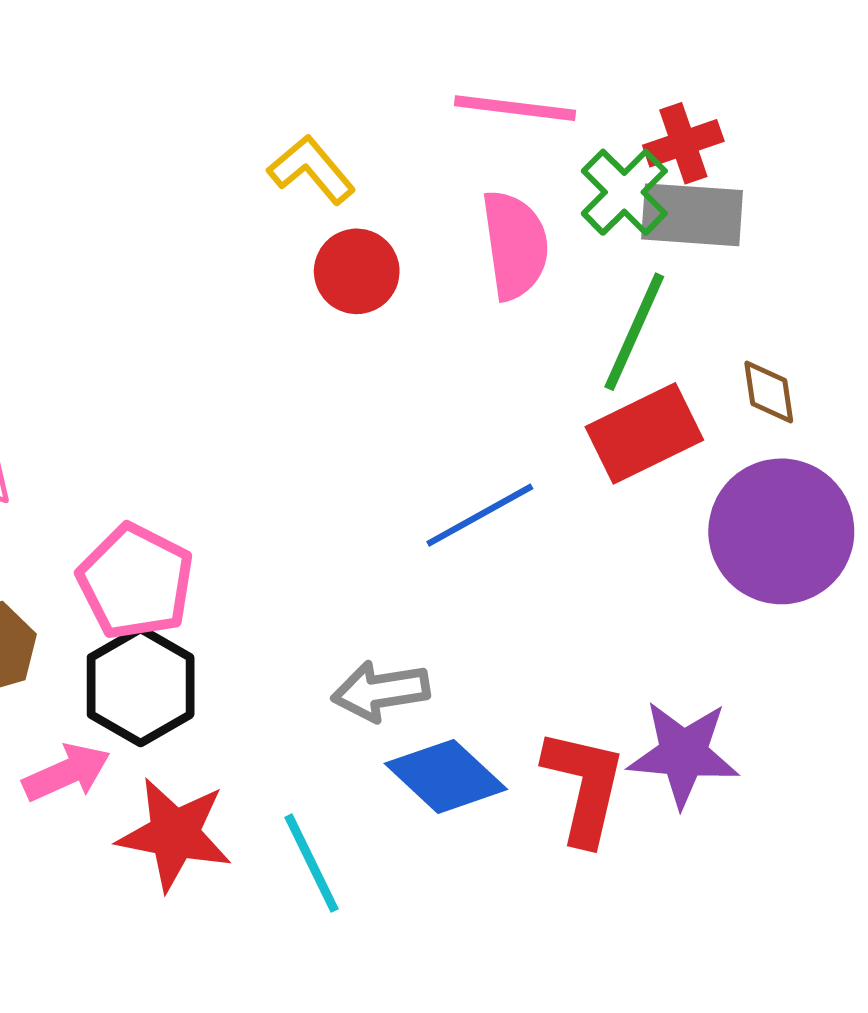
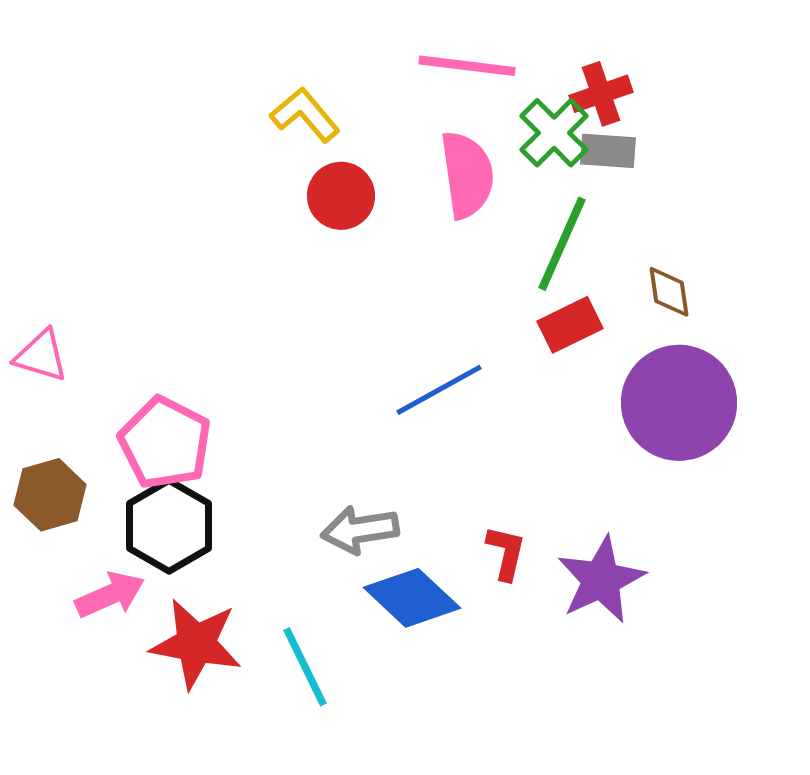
gray rectangle: (692, 215) -> (608, 151), size x0.7
red rectangle: (644, 433) -> (570, 325), size x0.7
purple star: (683, 754) -> (601, 580), turned -30
red L-shape: (584, 786) -> (506, 553), moved, size x0.6

